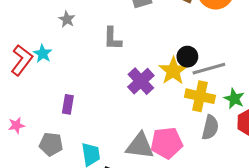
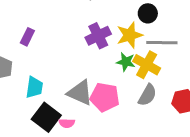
black circle: (187, 57) -> (148, 13), moved
green star: (234, 99) -> (126, 62), moved, turned -30

